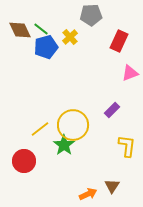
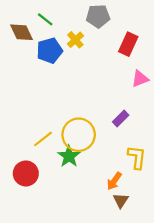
green line: (41, 29) -> (45, 19), moved
orange arrow: (88, 194) -> (114, 181), moved, turned 150

